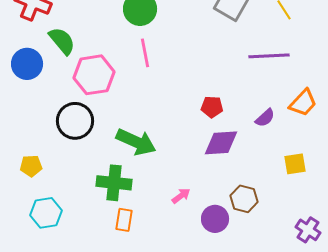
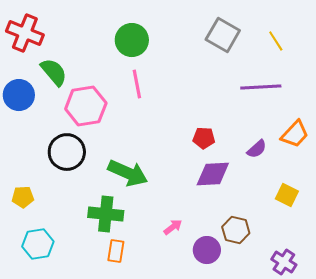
yellow square: (295, 164) -> (287, 195), turned 35
purple cross: (308, 230) -> (284, 262), moved

